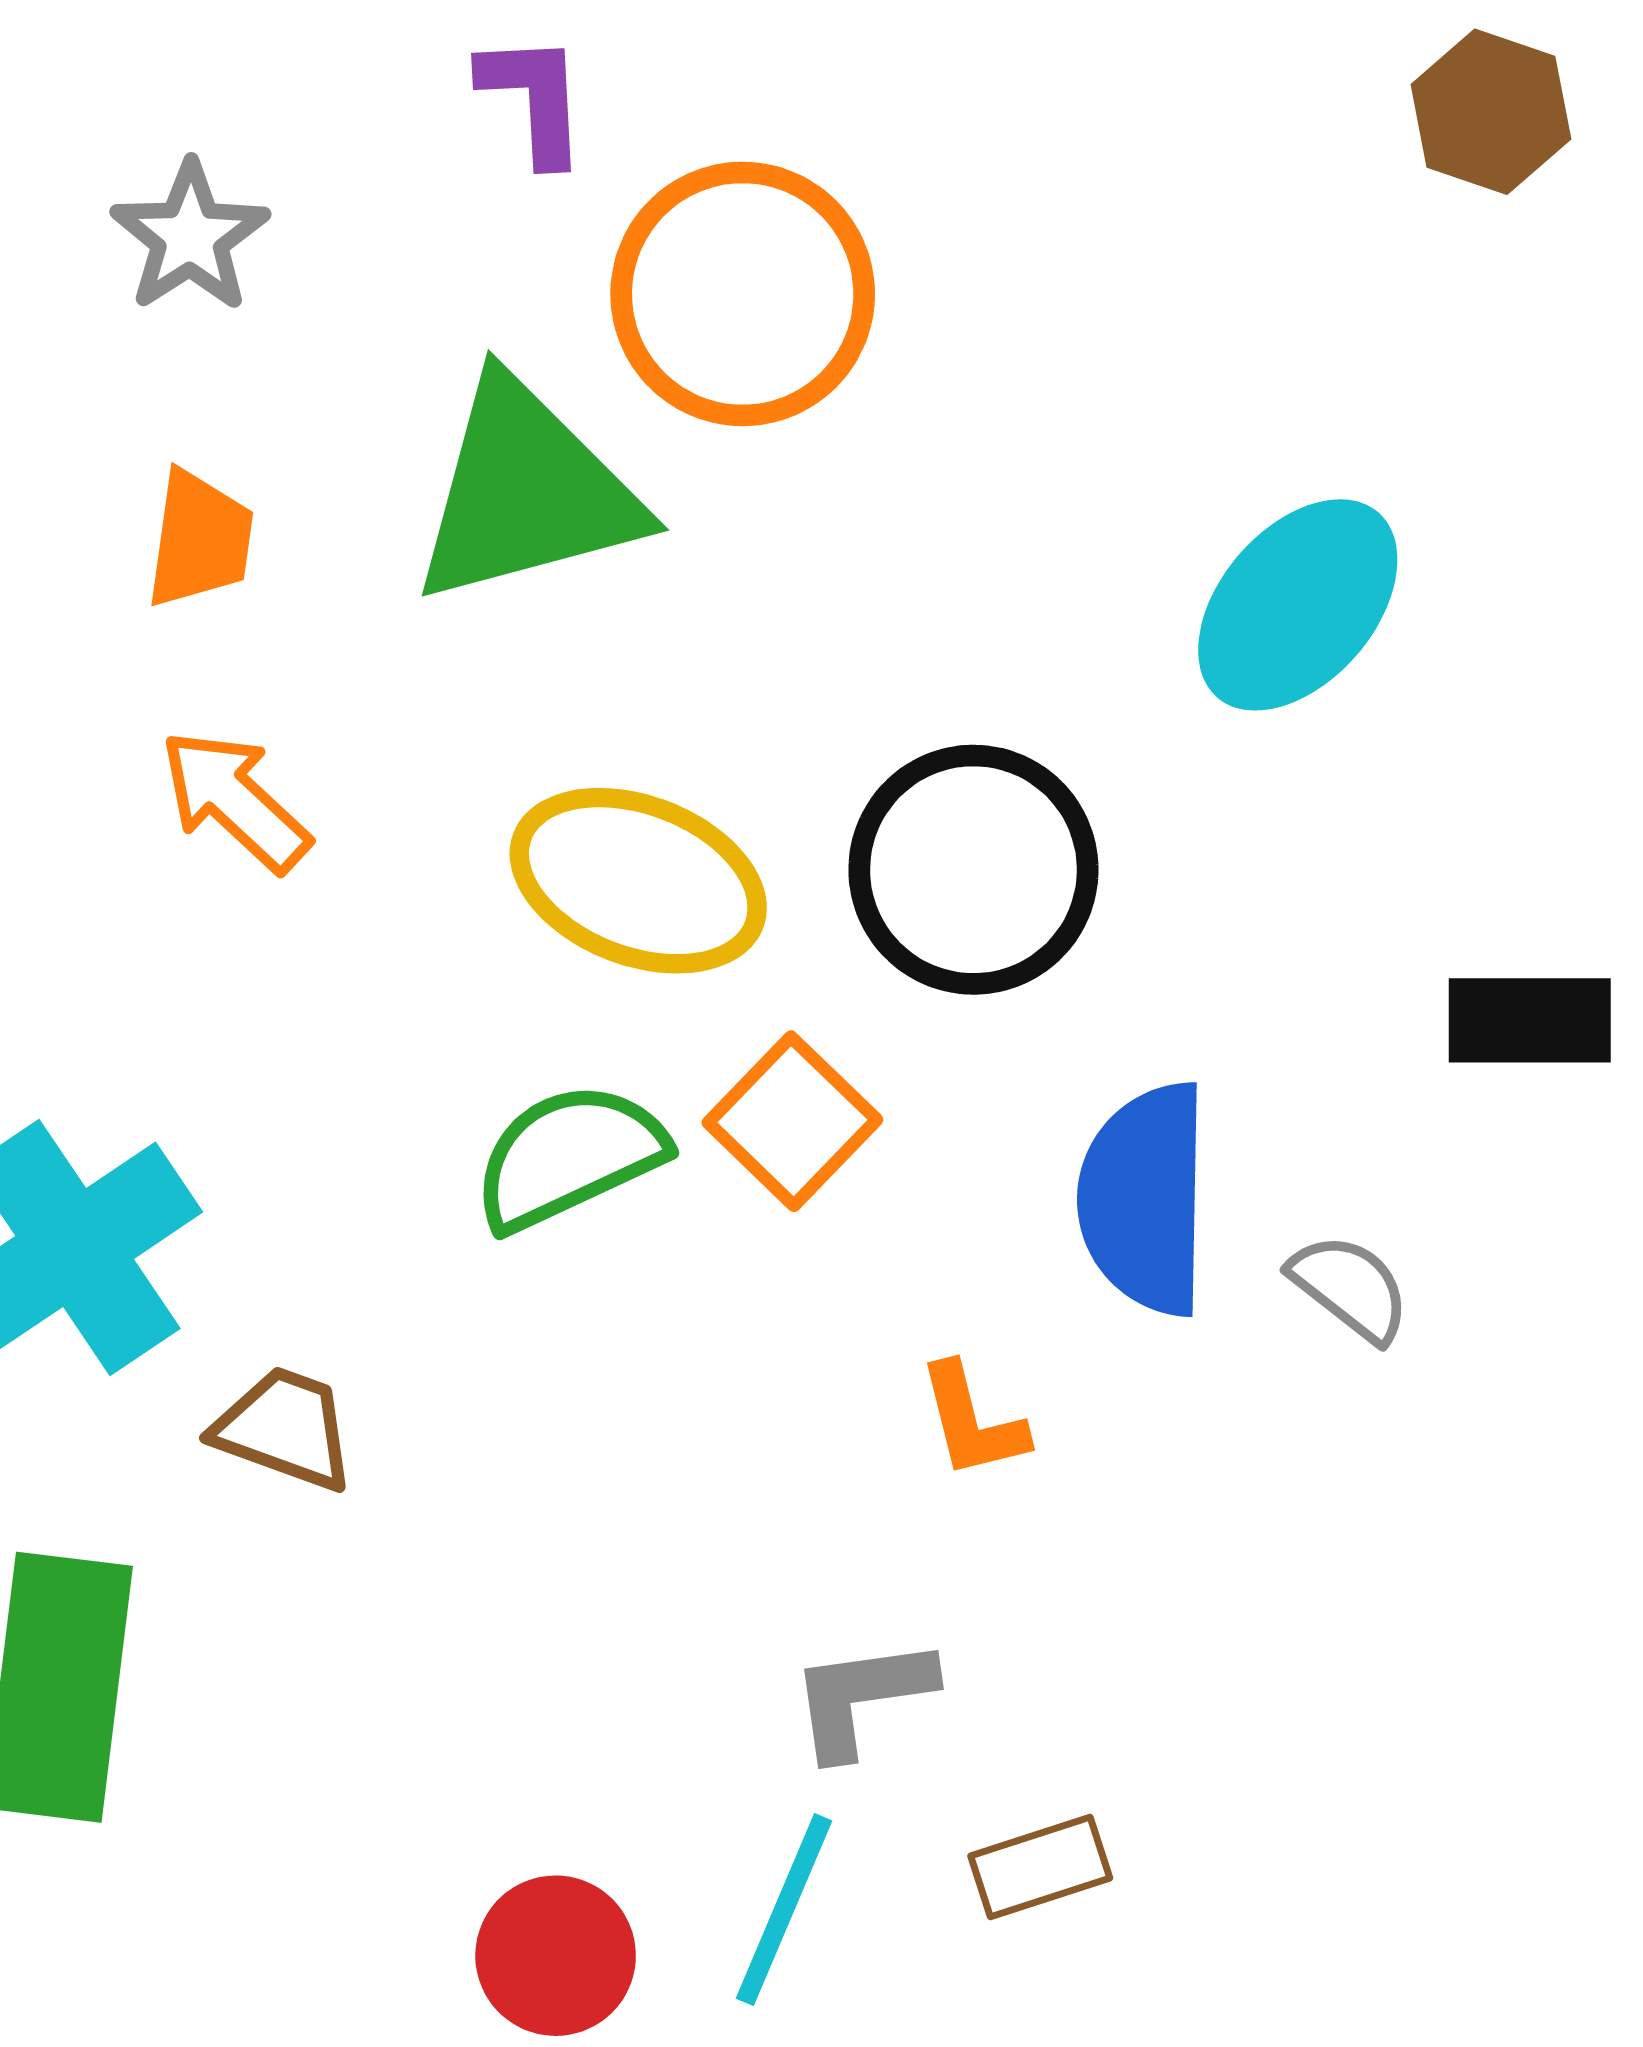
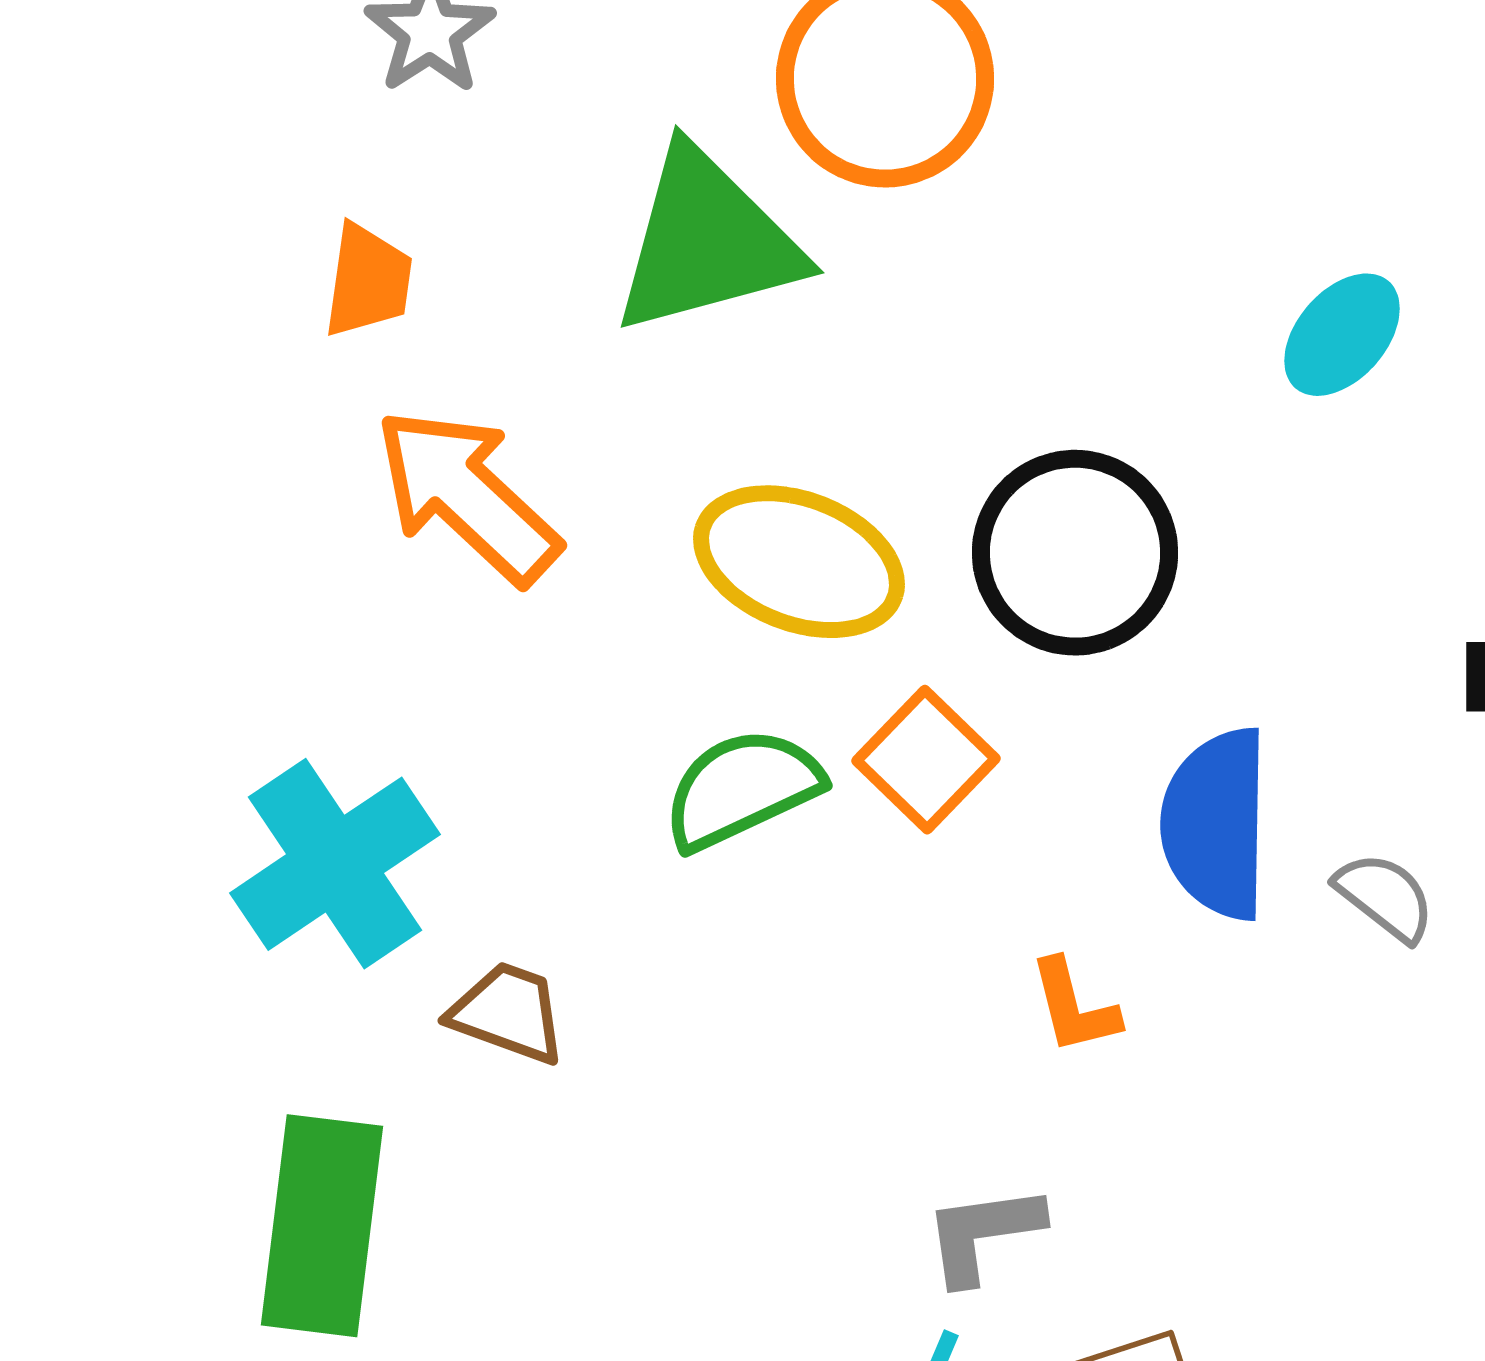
orange trapezoid: (200, 539) -> (368, 281), moved
cyan ellipse: (1298, 605) -> (1342, 335), size x0.7
orange arrow: (235, 800) -> (467, 496), size x1.5

